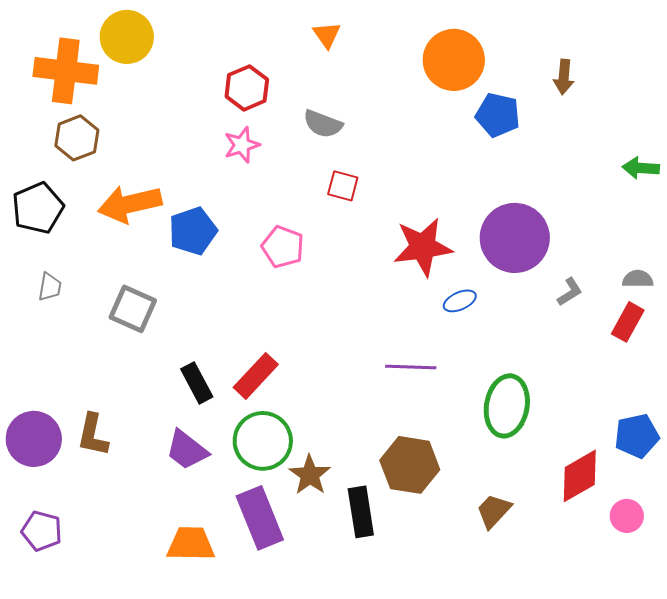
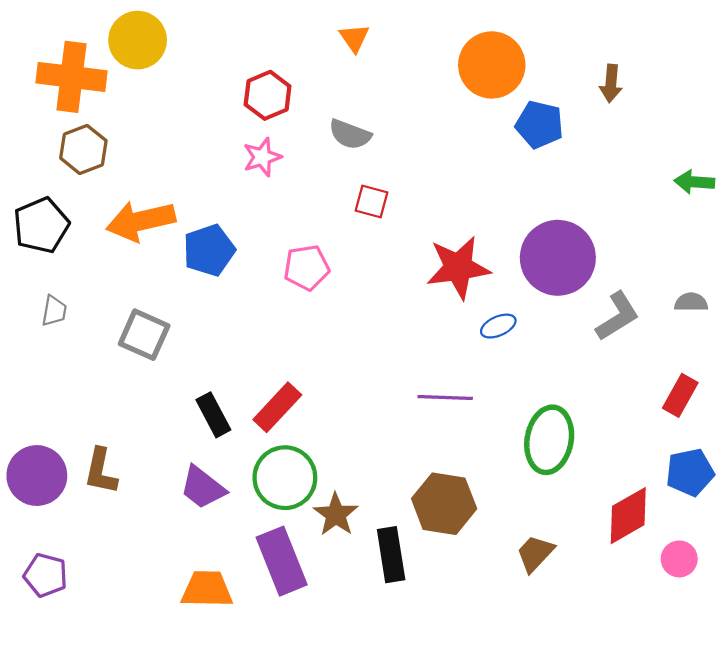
pink pentagon: (283, 247) -> (307, 268), turned -30
gray L-shape: (570, 292) -> (617, 316), size x1.6
red rectangle: (628, 322) -> (680, 395), moved

